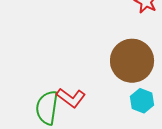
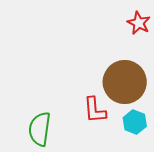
red L-shape: (71, 98) -> (95, 110), moved, turned 48

